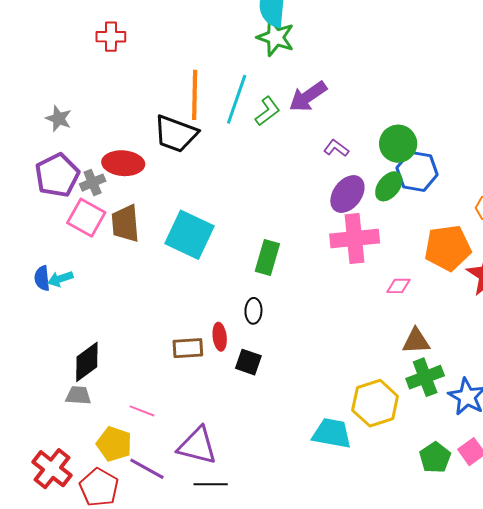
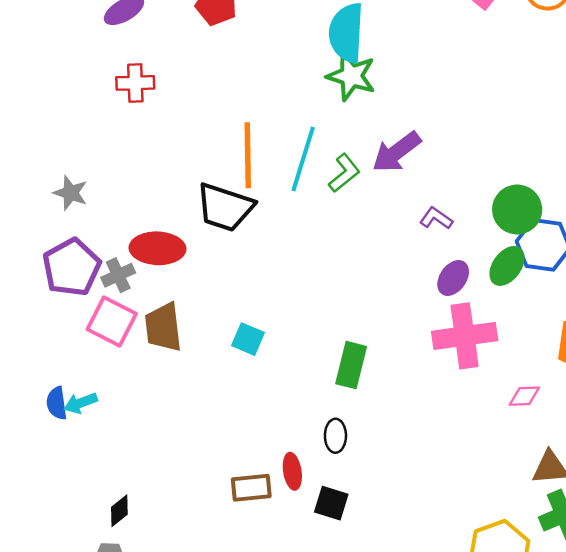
purple ellipse: (347, 194) -> (453, 278), size x0.7
cyan square: (190, 235) -> (248, 339), size x0.5
black diamond: (87, 362) -> (119, 511), size x0.6

